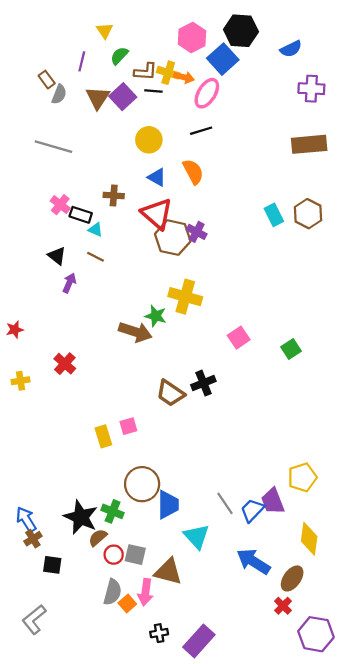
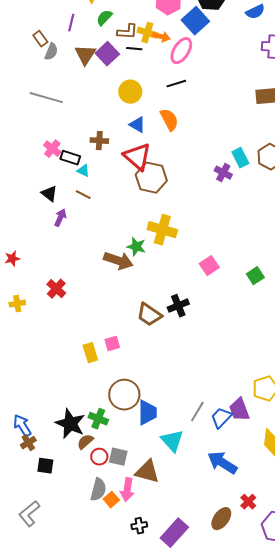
purple cross: (197, 232) -> (223, 173), moved
gray line: (225, 503) -> (197, 412), turned 65
brown ellipse: (292, 578) -> (221, 519), moved

